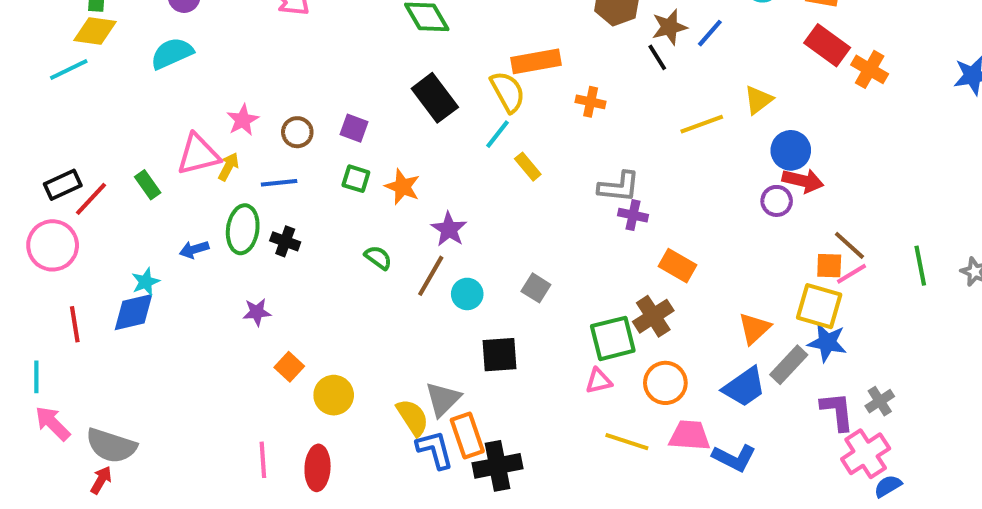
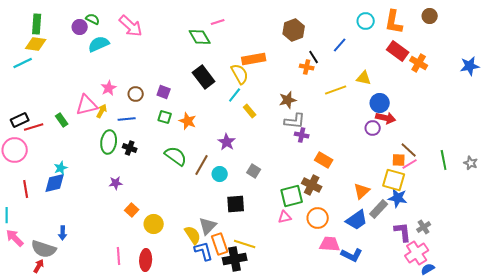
brown star: (669, 27) -> (288, 100), moved
cyan semicircle: (172, 53) -> (99, 44), moved
yellow triangle: (758, 100) -> (364, 78), turned 49
orange cross: (591, 102) -> (307, 67), moved
red line: (91, 199) -> (34, 127), turned 30
purple star: (449, 229) -> (227, 142), moved
blue arrow: (194, 249) -> (63, 233), moved, turned -72
green semicircle: (378, 258) -> (176, 156), size x1.6
brown cross: (653, 316) -> (312, 185), turned -30
yellow line: (627, 442) -> (245, 244), moved

